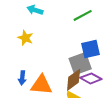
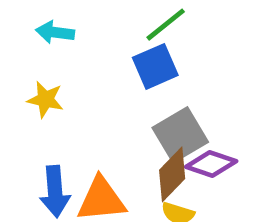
blue square: (91, 49) -> (155, 66), moved
blue arrow: (22, 78) -> (55, 192), size x1.5

